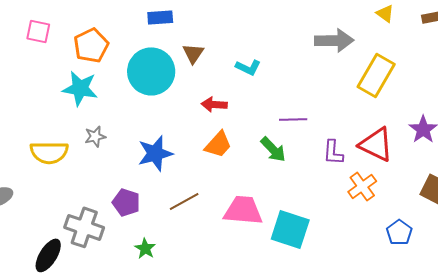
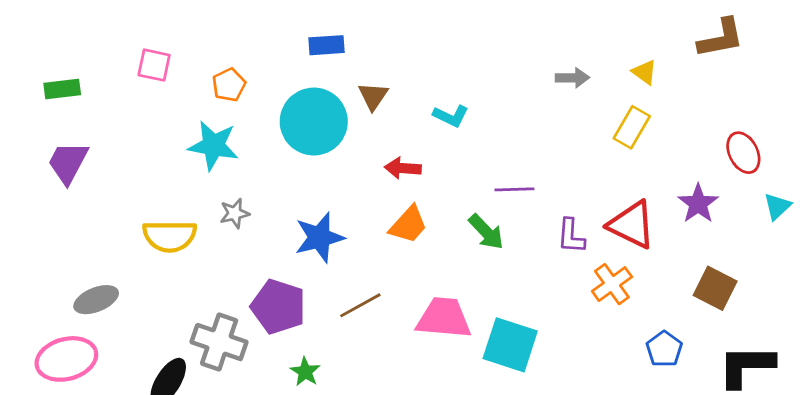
yellow triangle: (385, 13) -> (644, 72), moved
gray arrow: (334, 40) -> (572, 78), size x0.6
orange pentagon: (91, 45) -> (229, 85), size x0.7
yellow rectangle: (376, 75) -> (632, 127), size x0.7
purple pentagon: (126, 202) -> (278, 307), size x1.4

